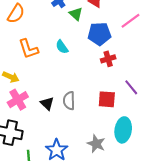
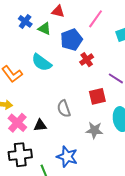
cyan semicircle: (62, 47) -> (42, 62), size x1.5
black triangle: (47, 103) -> (40, 125), moved, turned -32
gray star: (96, 144) -> (94, 130), moved

